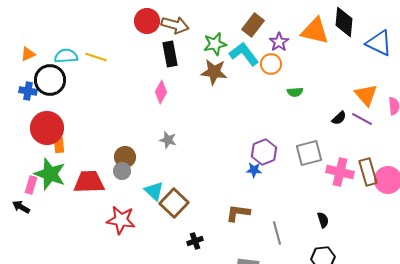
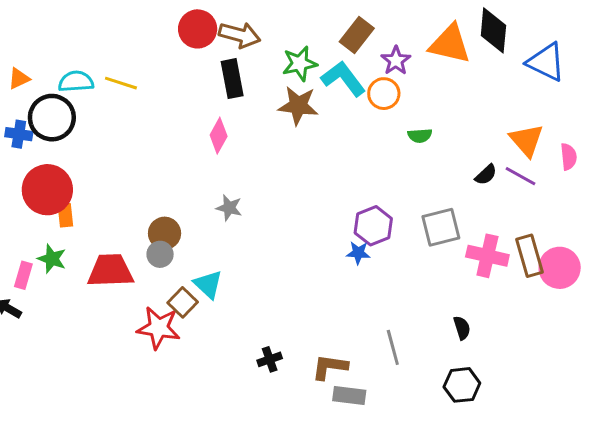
green star: (50, 174) -> (52, 259), size x0.6
brown square: (174, 203) -> (183, 302), moved, size x0.7
brown L-shape: (238, 213) -> (330, 367), moved

